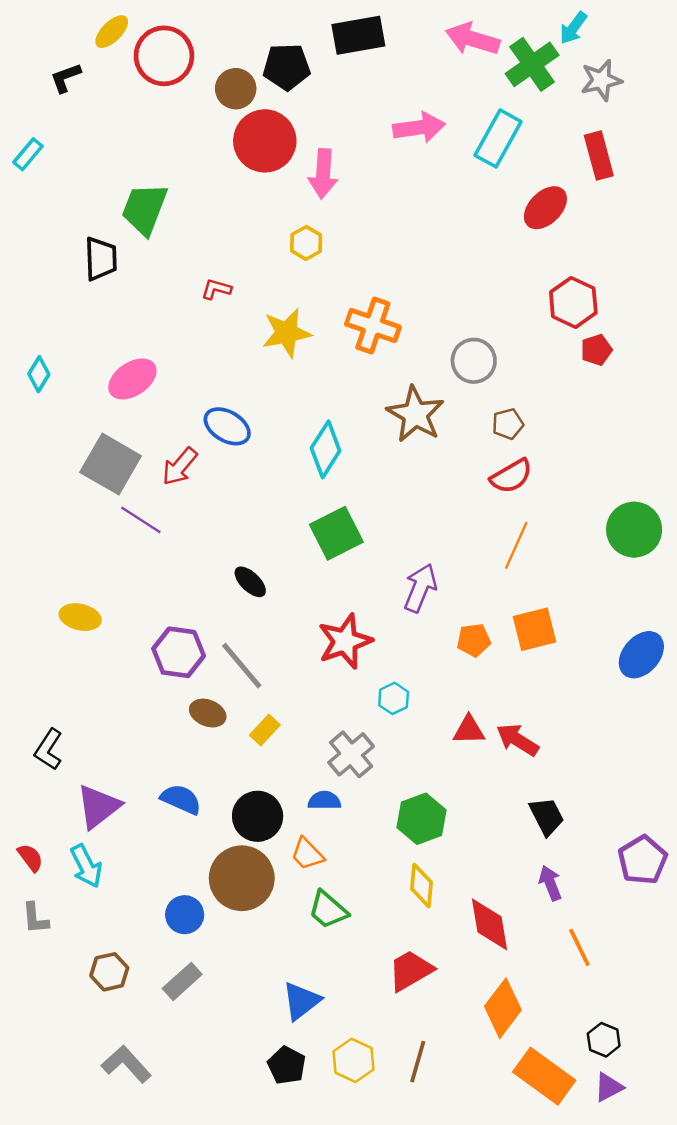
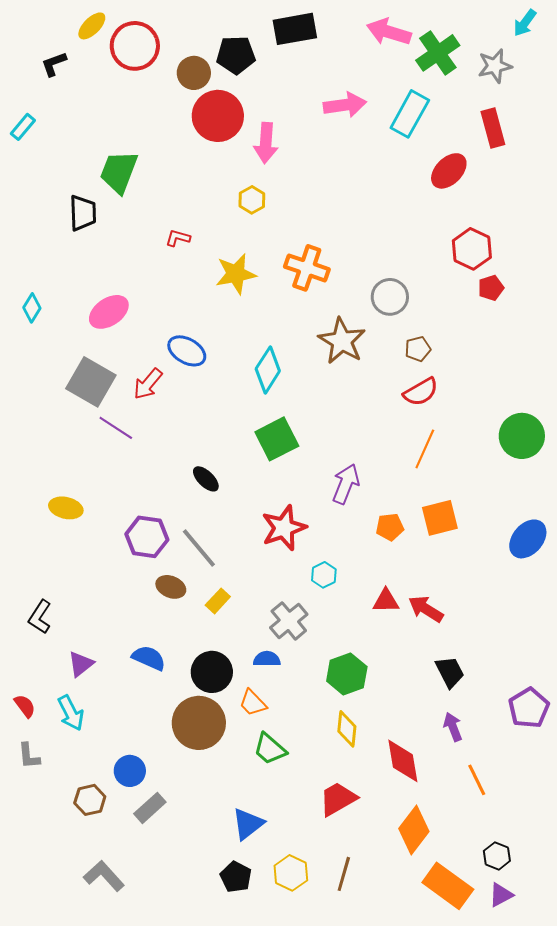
cyan arrow: (573, 28) -> (525, 23), moved
purple triangle: (98, 807) -> (81, 664), size x0.7
blue circle: (185, 915) -> (130, 771), moved

